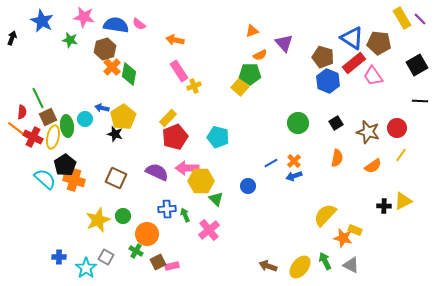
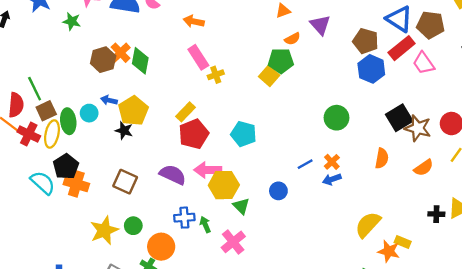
brown hexagon: (105, 49) -> (103, 60), moved
red semicircle: (22, 112) -> (16, 105), size x1.5
black square: (336, 123) -> (399, 118), moved, size x1.6

